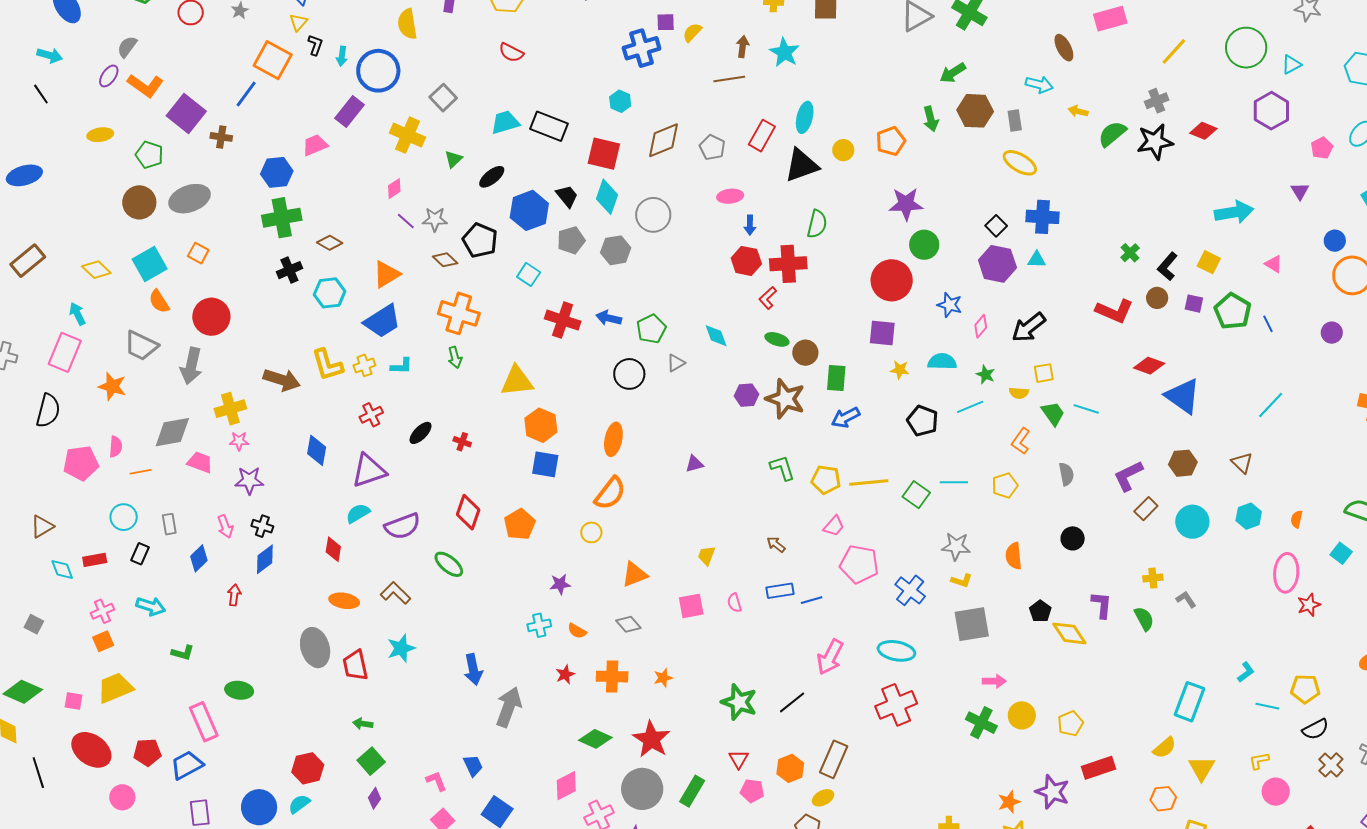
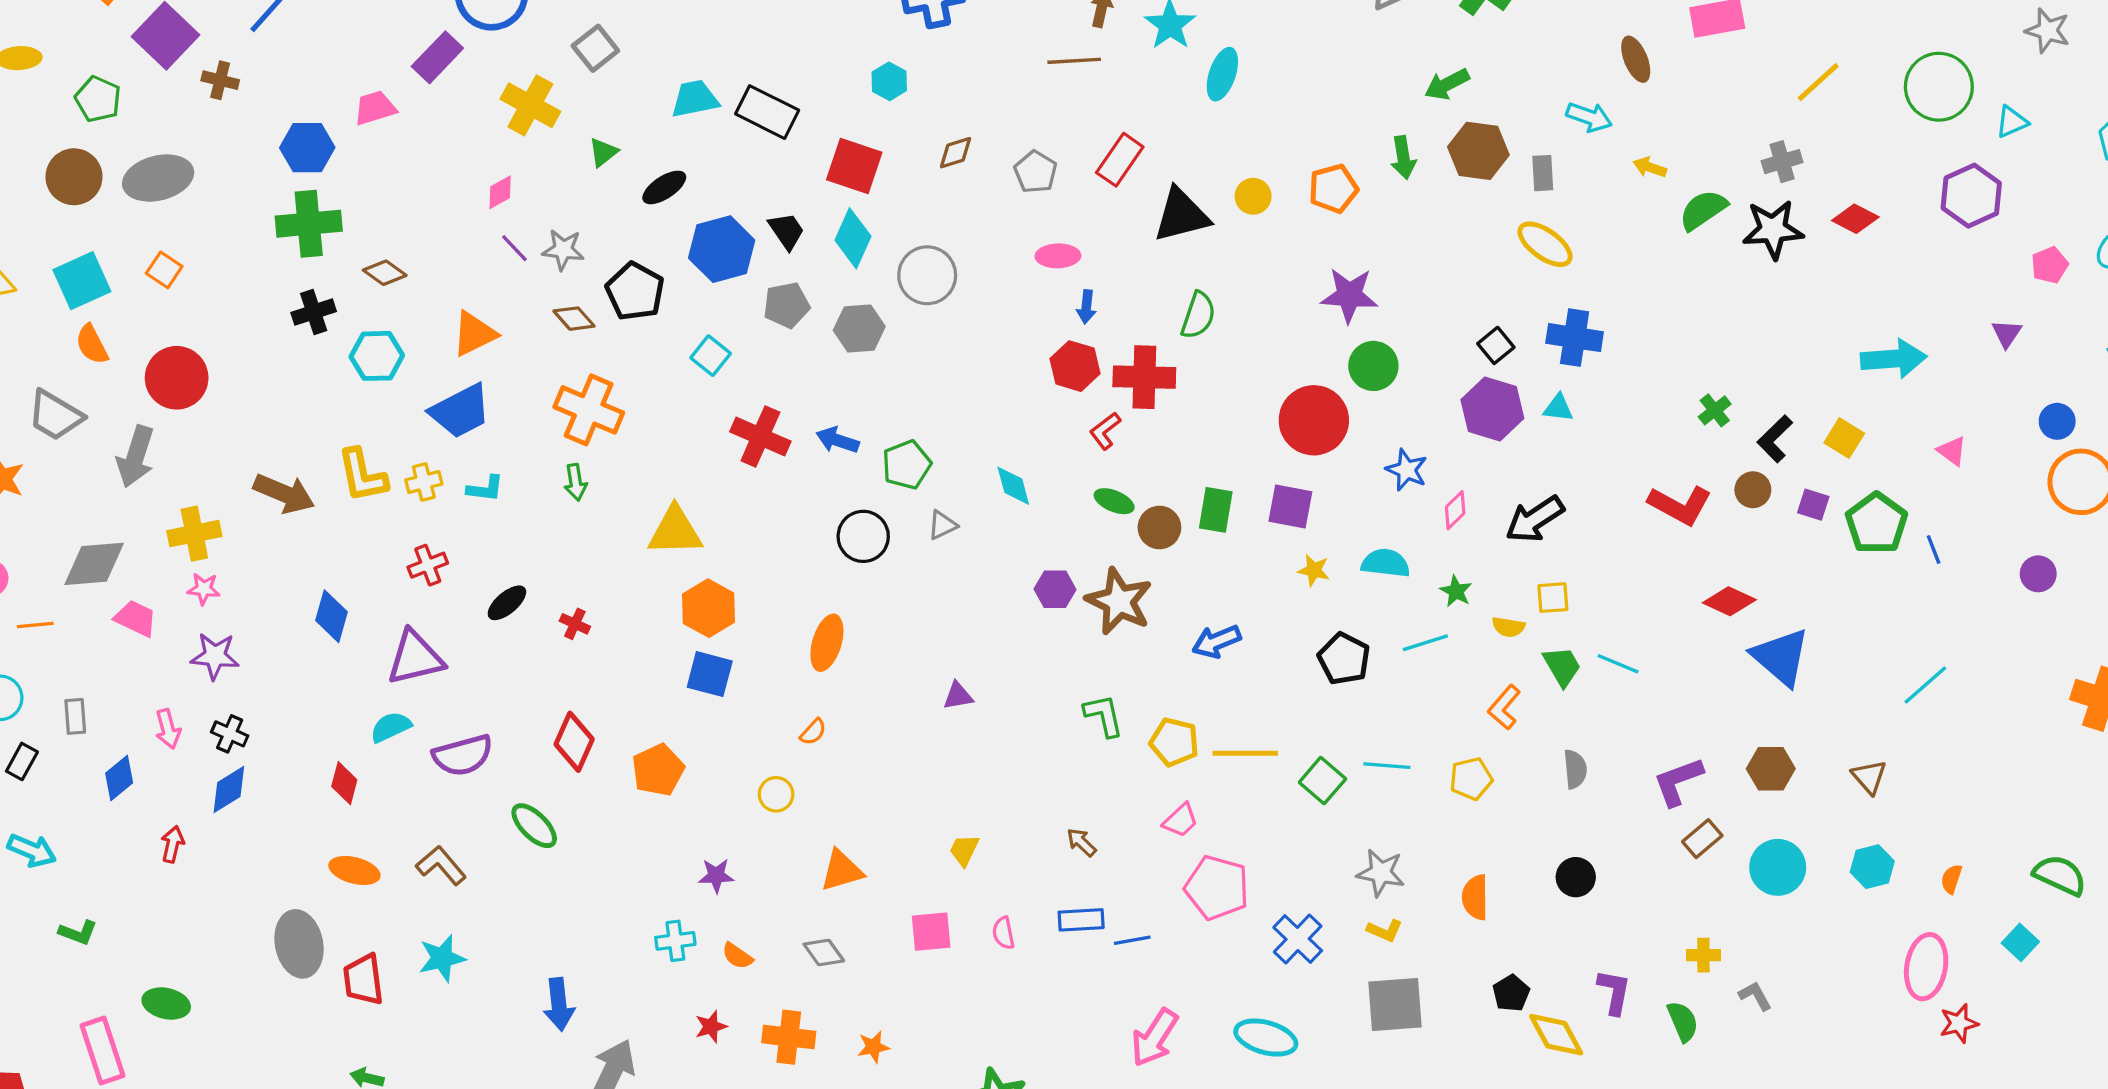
cyan ellipse: (805, 117) -> (1222, 74), moved
brown diamond: (664, 140) -> (956, 153), size x0.6
green rectangle: (836, 378) -> (1216, 510), moved
orange semicircle: (610, 493) -> (813, 732), size x0.5

